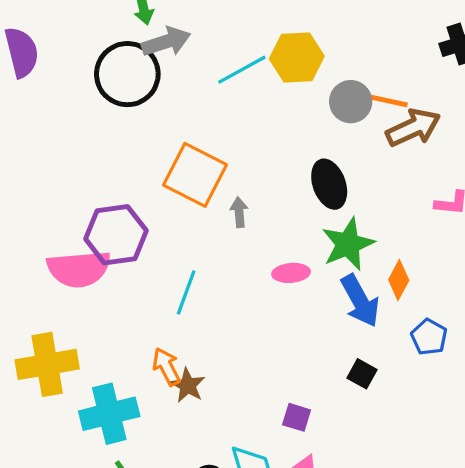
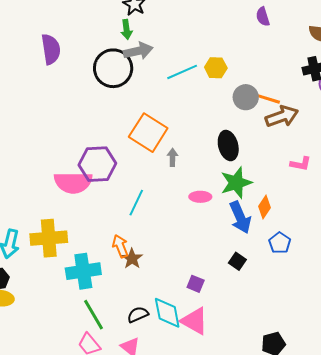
yellow hexagon: (297, 57) -> (216, 68), size x0.7

